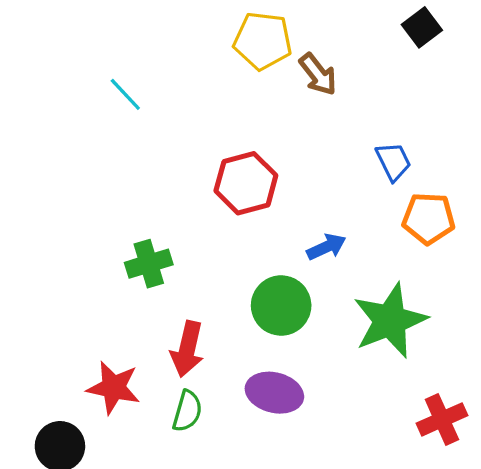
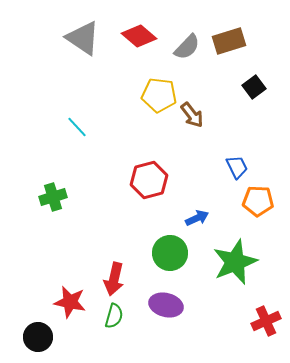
green cross: (149, 264) -> (53, 197), moved

